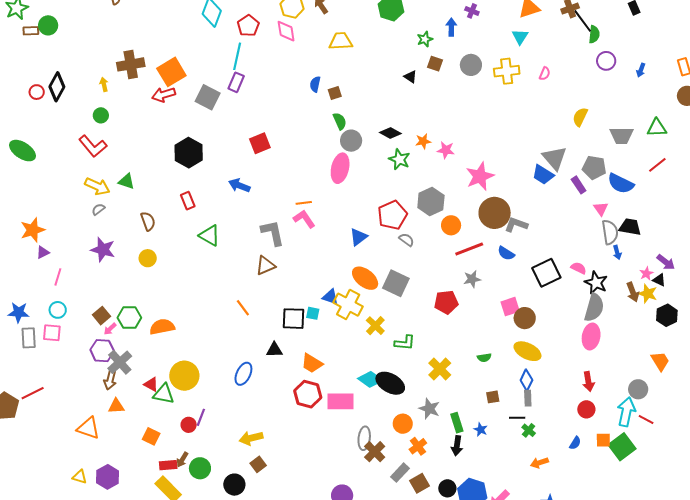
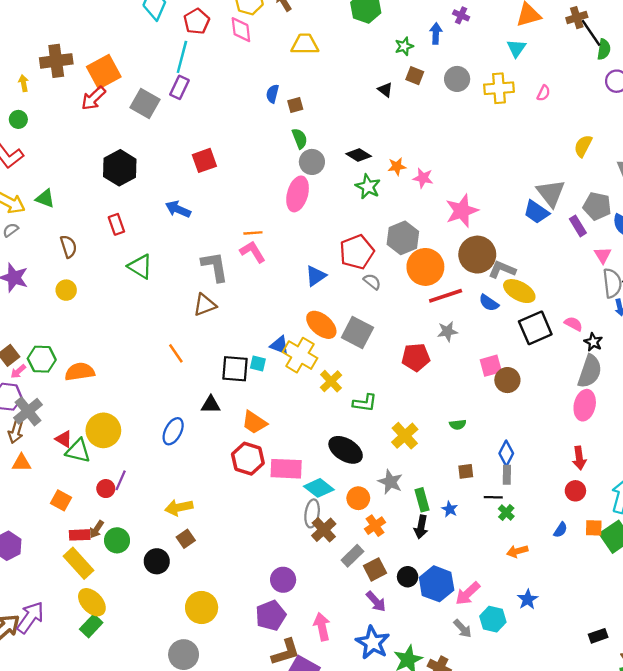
red arrow: (164, 95) -> (93, 98), turned -30
orange circle: (451, 225) -> (425, 267), size x1.6
black star: (596, 283) -> (593, 342), size x0.7
yellow ellipse: (527, 351) -> (519, 291), moved
cyan diamond: (370, 379) -> (319, 488), moved

